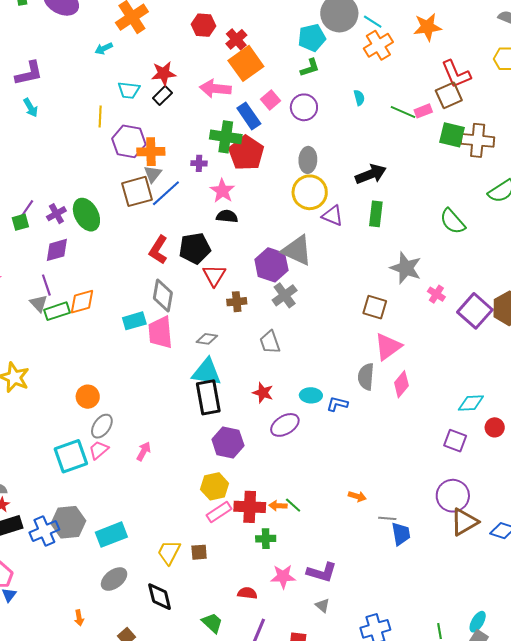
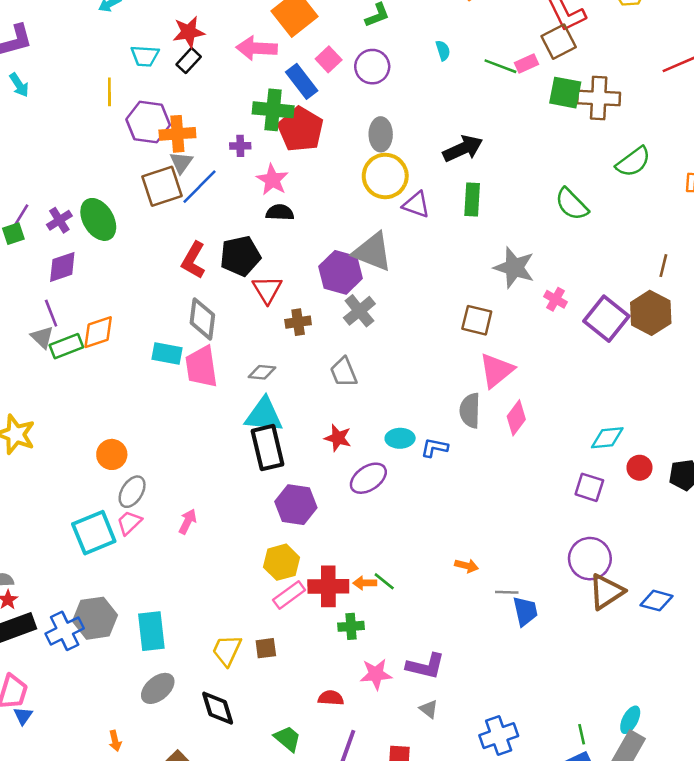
cyan rectangle: (134, 321) -> (167, 353), turned 30
cyan rectangle: (111, 535) -> (151, 631), turned -72

